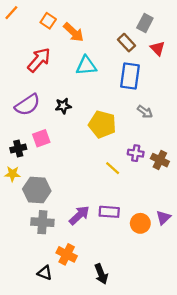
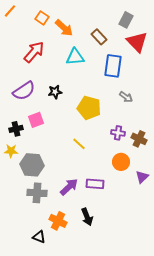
brown rectangle: (126, 43) -> (99, 37), moved
red triangle: (158, 48) -> (137, 42), size x1.6
yellow line: (113, 168) -> (79, 144), moved
purple triangle: (163, 218) -> (142, 177), moved
orange circle: (140, 223) -> (121, 162), moved
black arrow: (101, 274) -> (87, 217), moved

